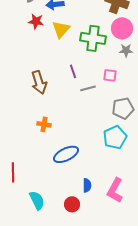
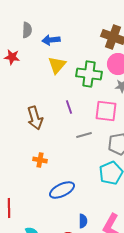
red star: (36, 21) -> (12, 57), moved
pink square: (110, 75) -> (106, 111), size x1.6
gray line: (88, 88) -> (84, 135), moved

